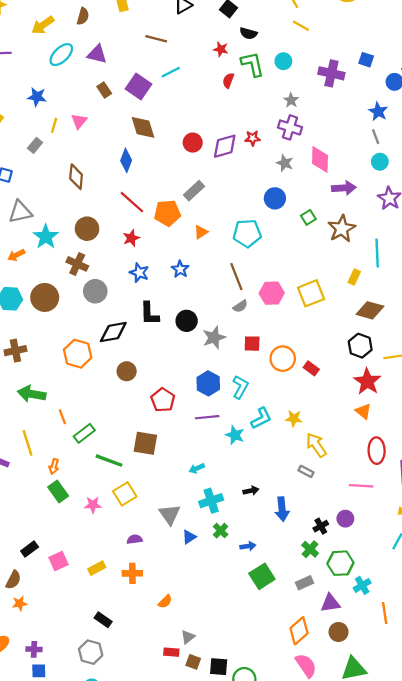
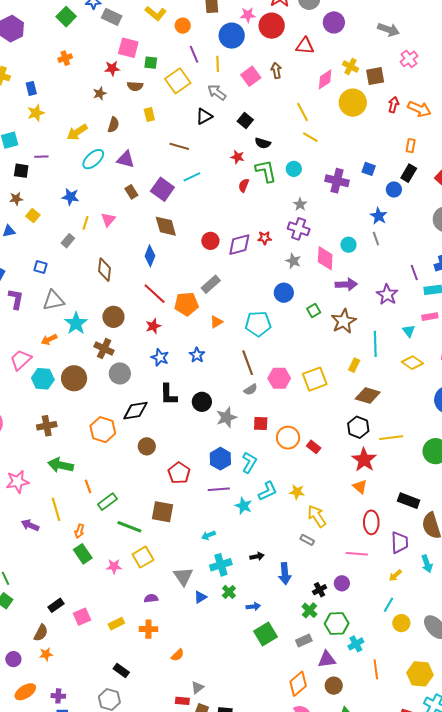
cyan circle: (380, 162) -> (348, 245), moved

